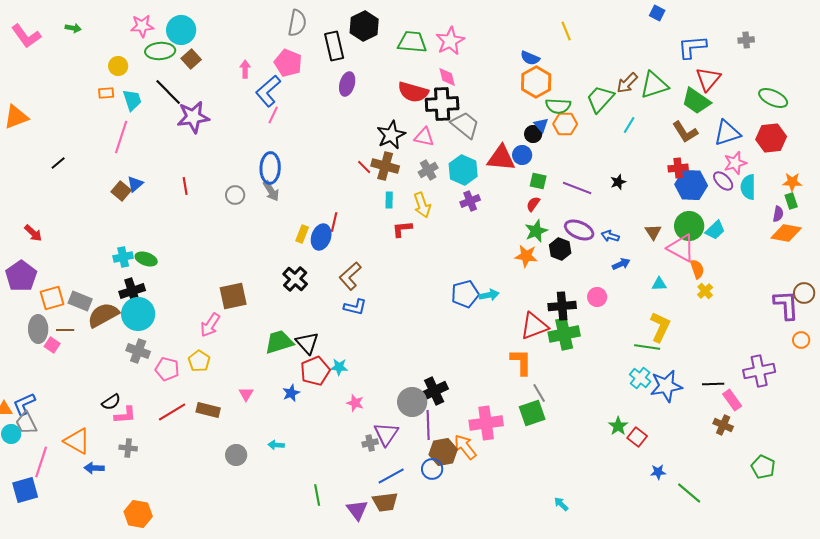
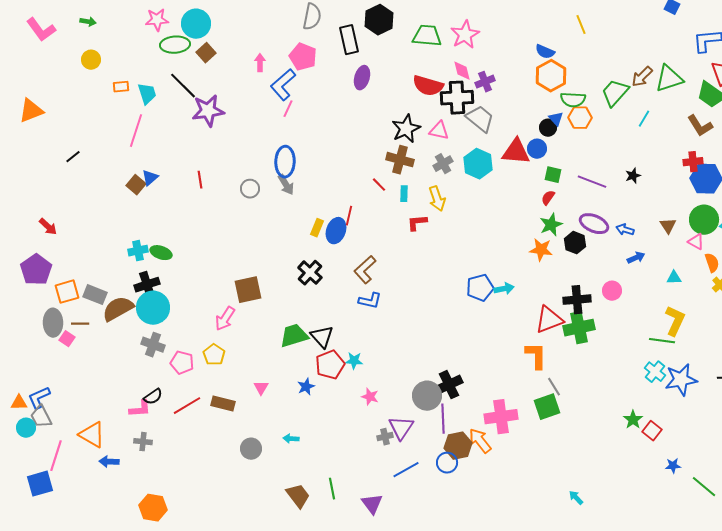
yellow circle: (118, 66) -> (91, 60), moved
red line: (364, 167) -> (379, 185), moved
purple cross: (470, 201) -> (485, 82), moved
pink triangle: (681, 248) -> (696, 242), size x0.6
black semicircle: (111, 402) -> (153, 397), moved
brown trapezoid: (385, 502) -> (298, 496), moved, turned -120

